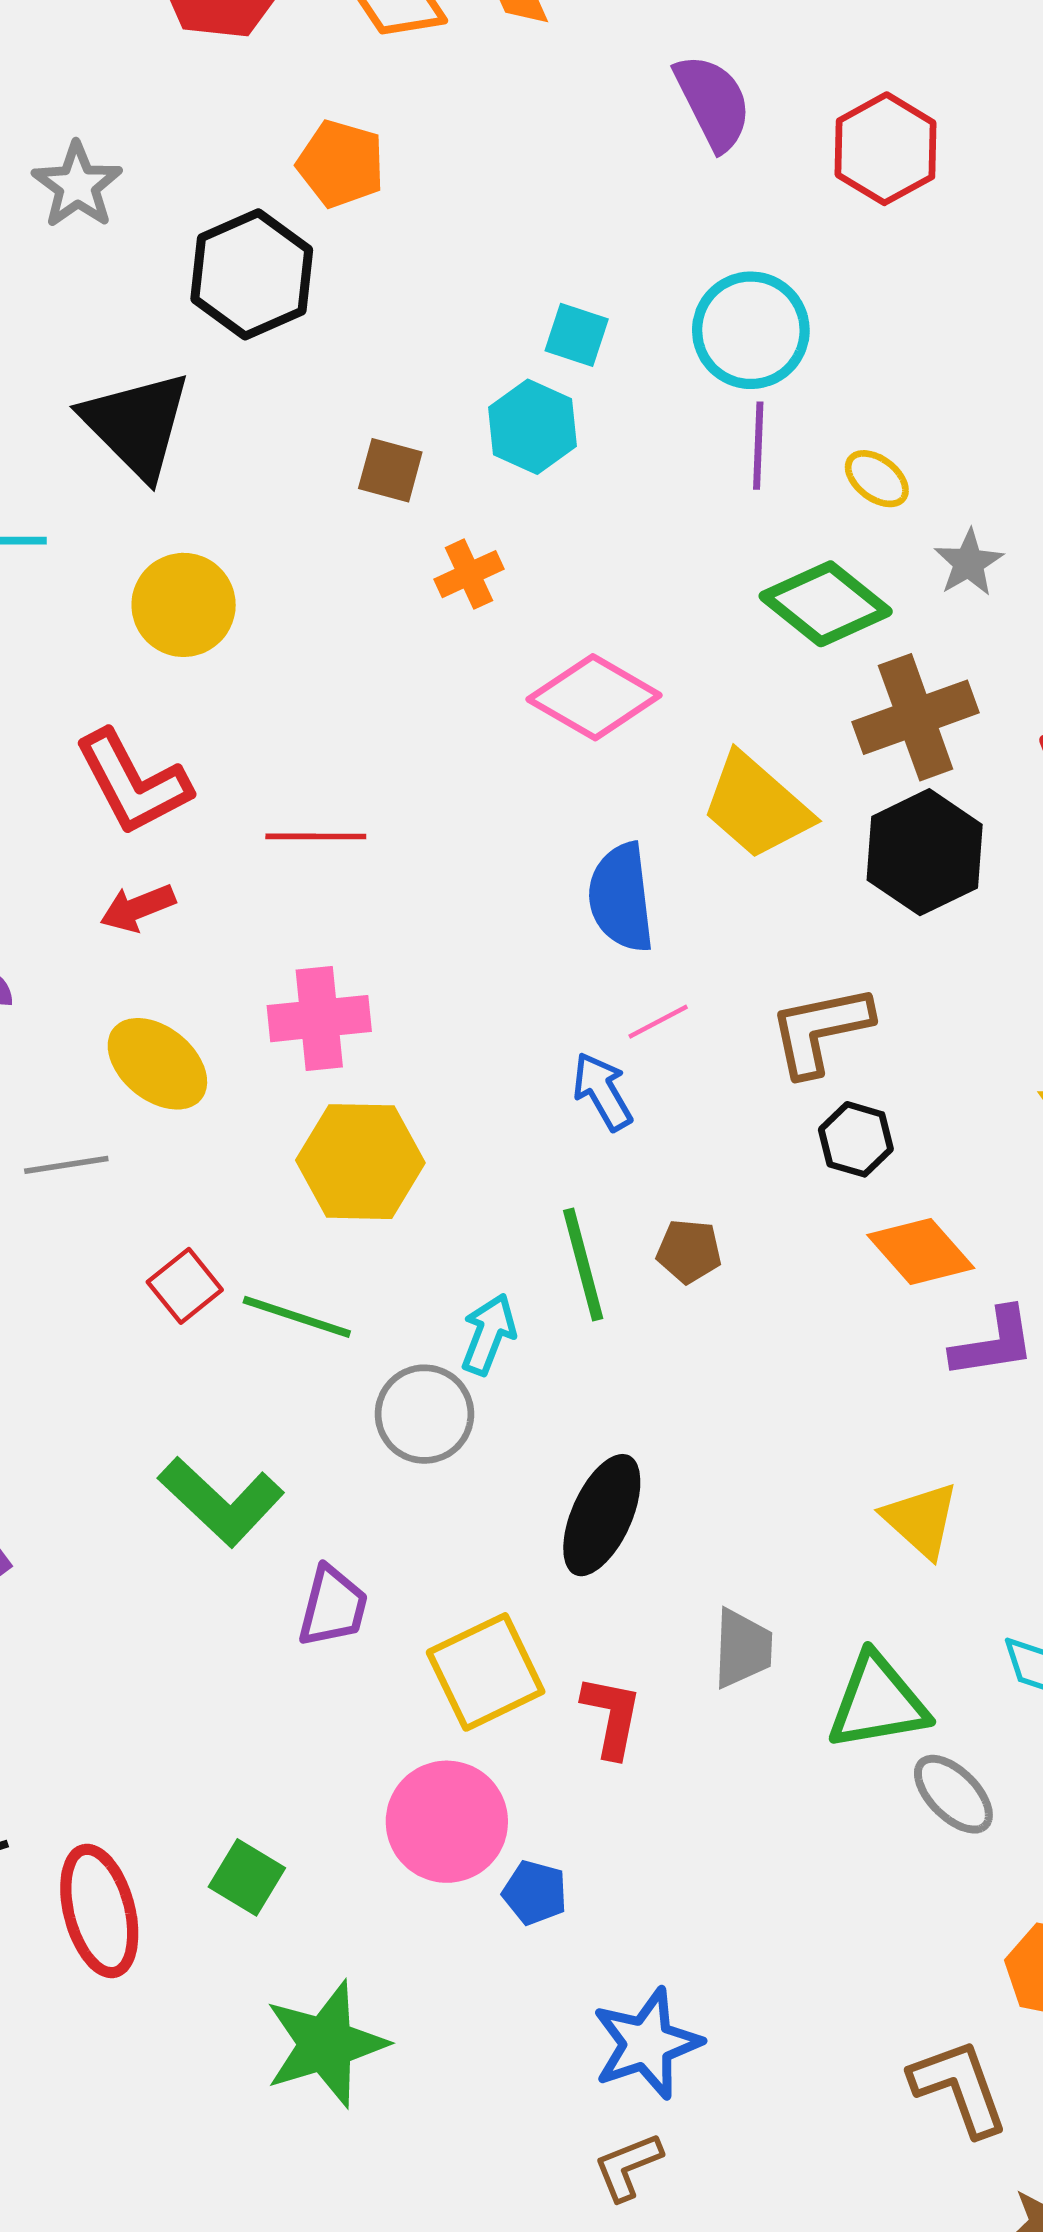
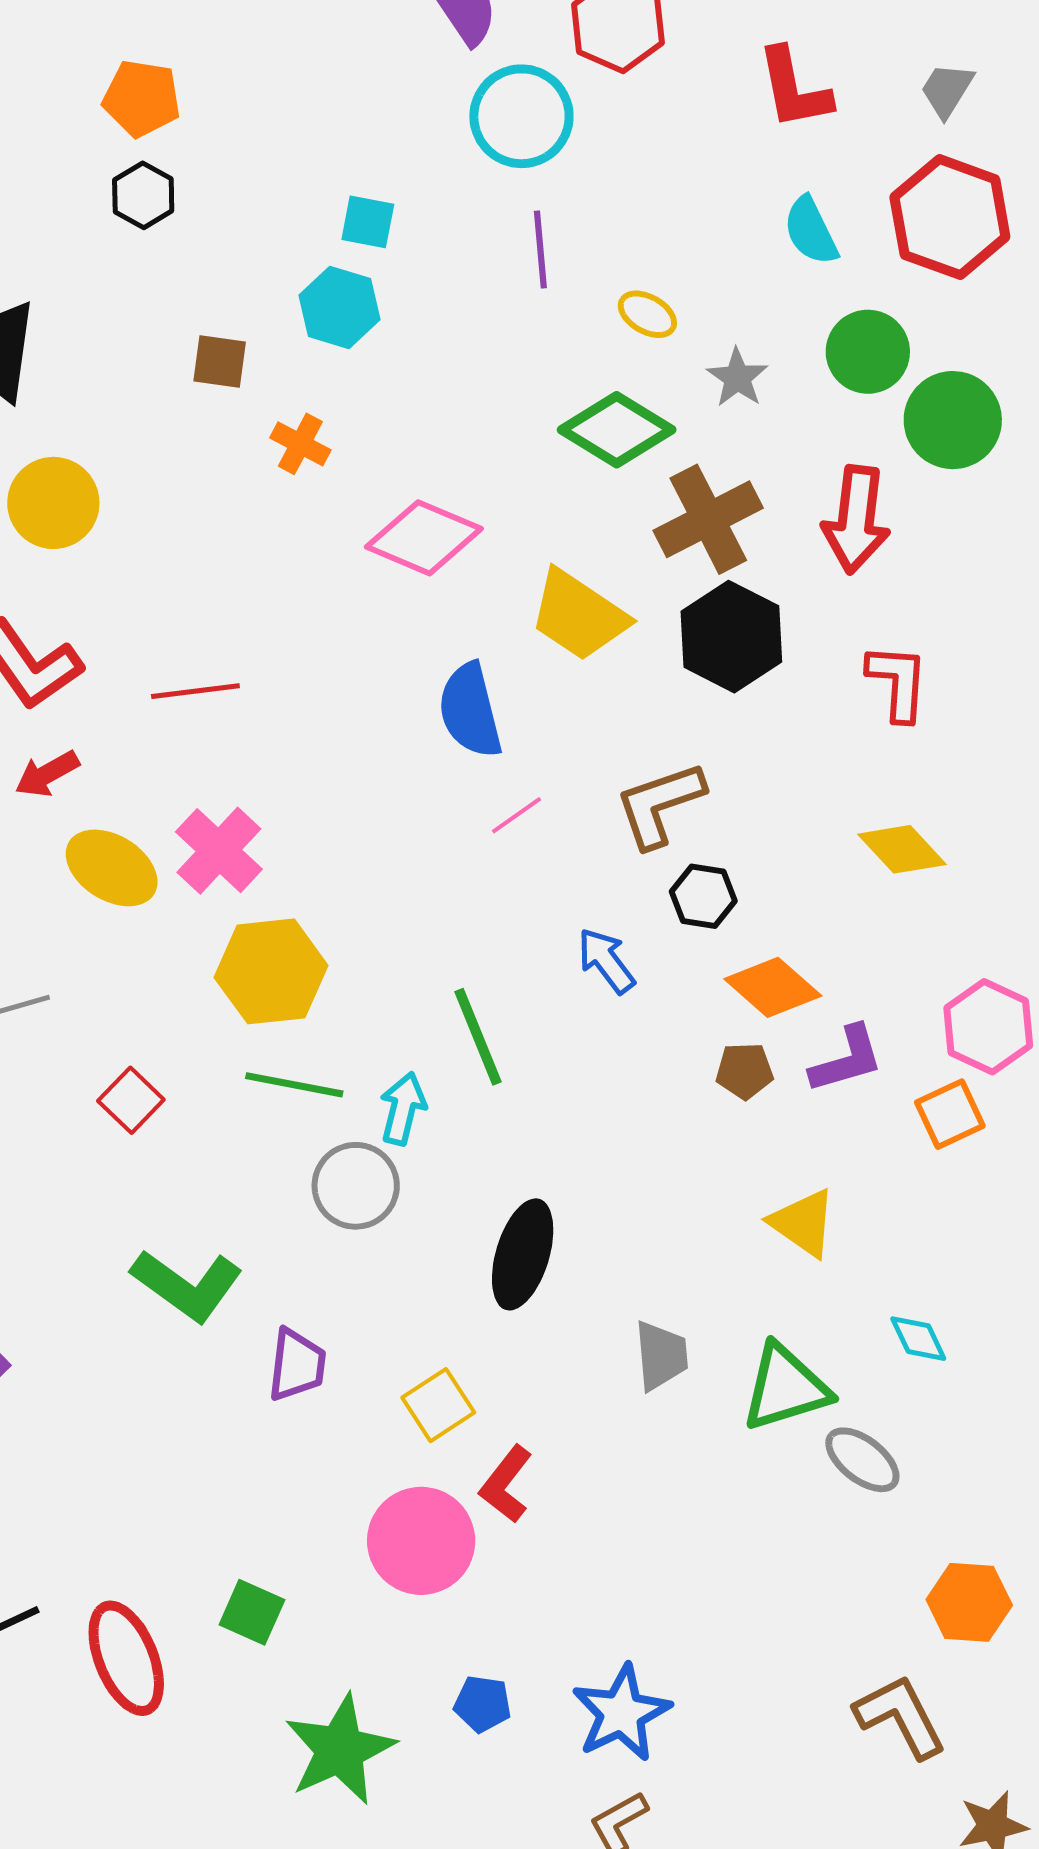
black hexagon: (252, 274) -> (143, 195), moved, size x0.6
cyan circle: (751, 330) -> (521, 116), moved
purple line: (758, 446) -> (540, 250), moved
orange cross: (469, 574) -> (300, 444), turned -30
pink cross: (319, 1019) -> (219, 851), turned -34
yellow ellipse: (157, 1064) -> (112, 868), moved
blue arrow: (602, 1091) -> (606, 961), moved
brown pentagon: (689, 1251) -> (745, 1071), moved
green line: (297, 1317) -> (294, 1085), moved
yellow square: (486, 1672) -> (438, 1405), size x0.7
red L-shape: (612, 1716) -> (506, 1484), moved, turned -146
blue pentagon: (535, 1893) -> (483, 1704), moved

